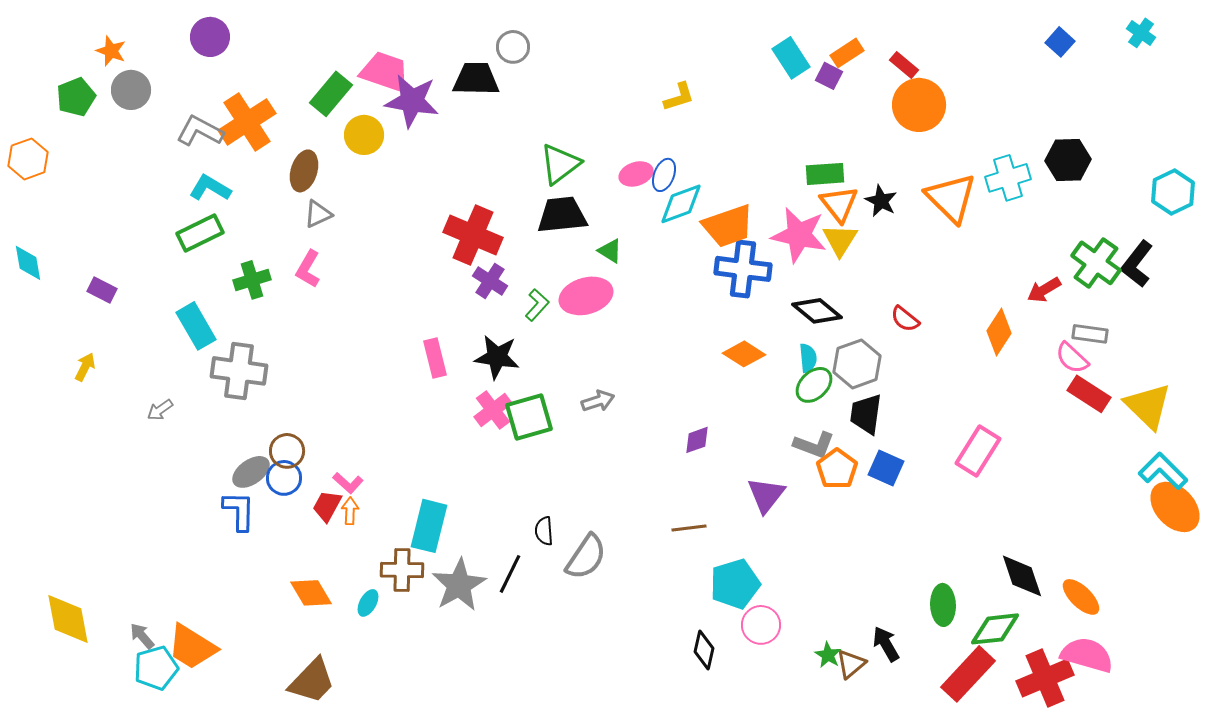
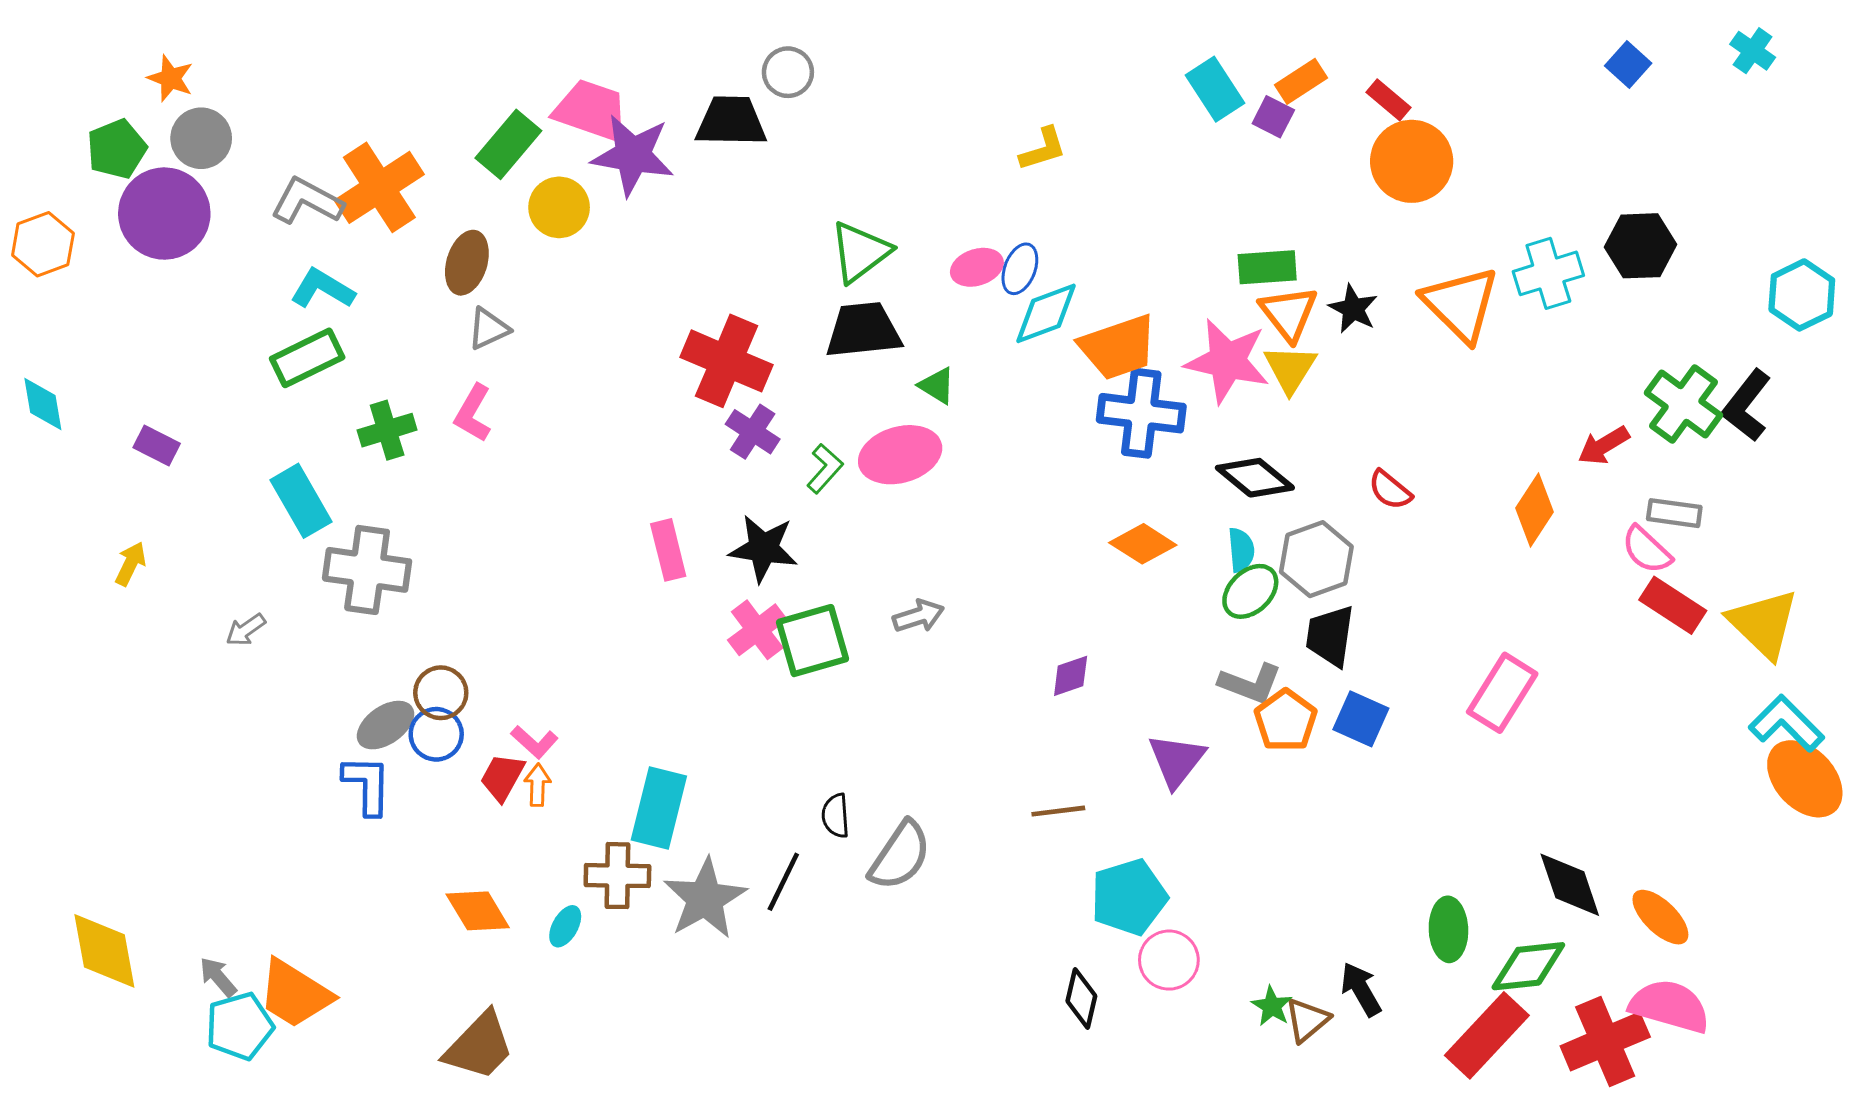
purple circle: (210, 37) -> (164, 214), moved, size x1.5

